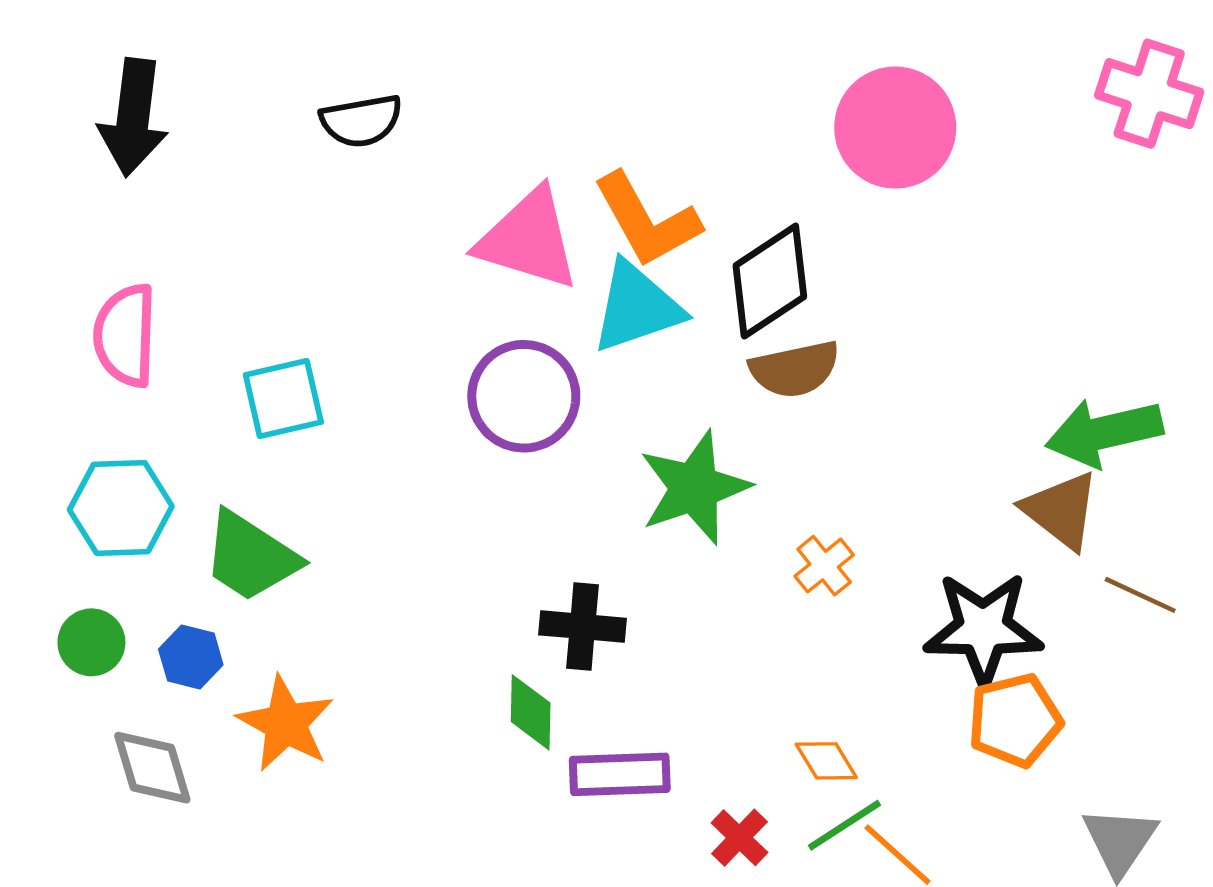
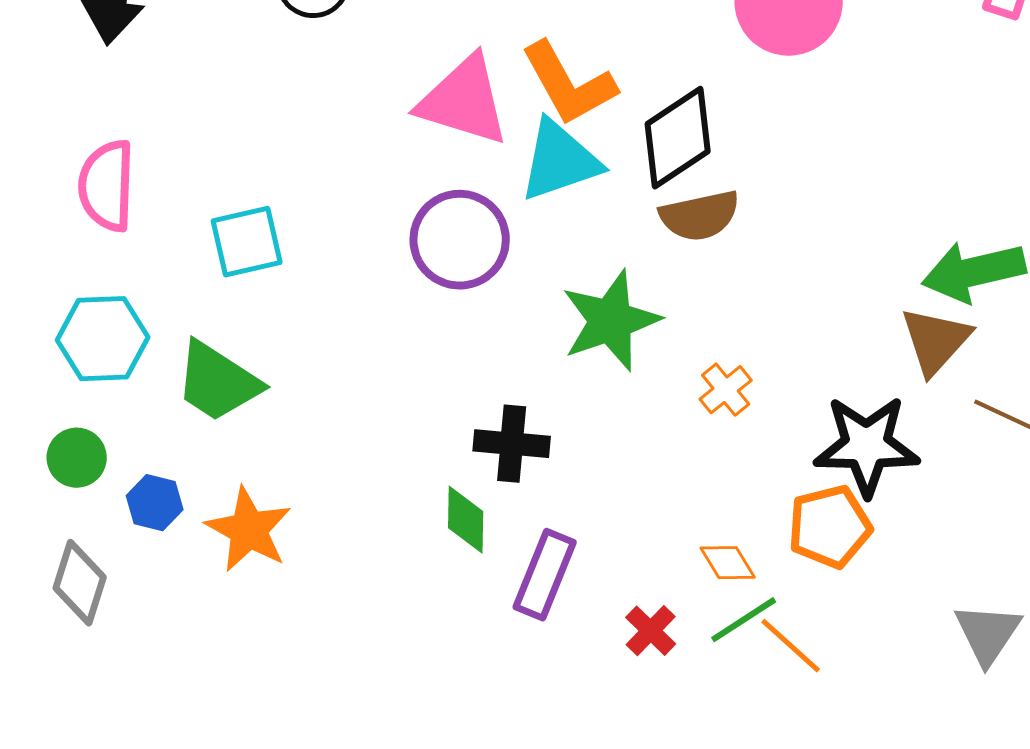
brown triangle: (1061, 510) -> (936, 341), turned 34
blue hexagon: (191, 657) -> (155, 503), moved
orange pentagon: (1015, 720) -> (830, 527), moved
gray diamond: (152, 768) -> (80, 583), moved, turned 34
purple rectangle: (620, 774) -> (545, 575), turned -66

